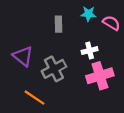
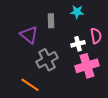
pink semicircle: (111, 23) -> (96, 36), moved, turned 49
purple triangle: (23, 56) -> (29, 35), moved

